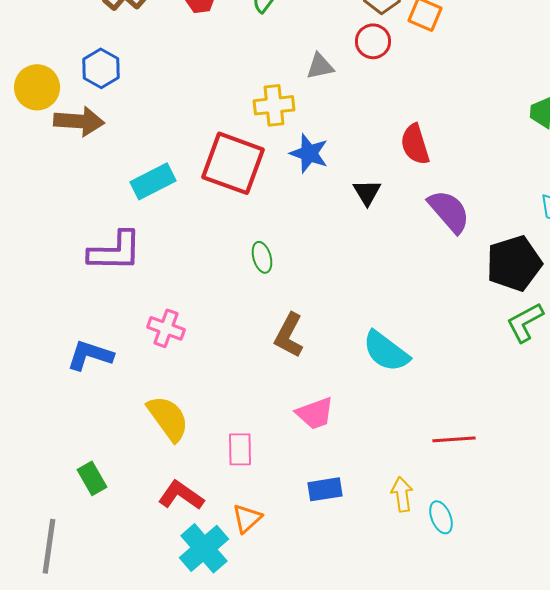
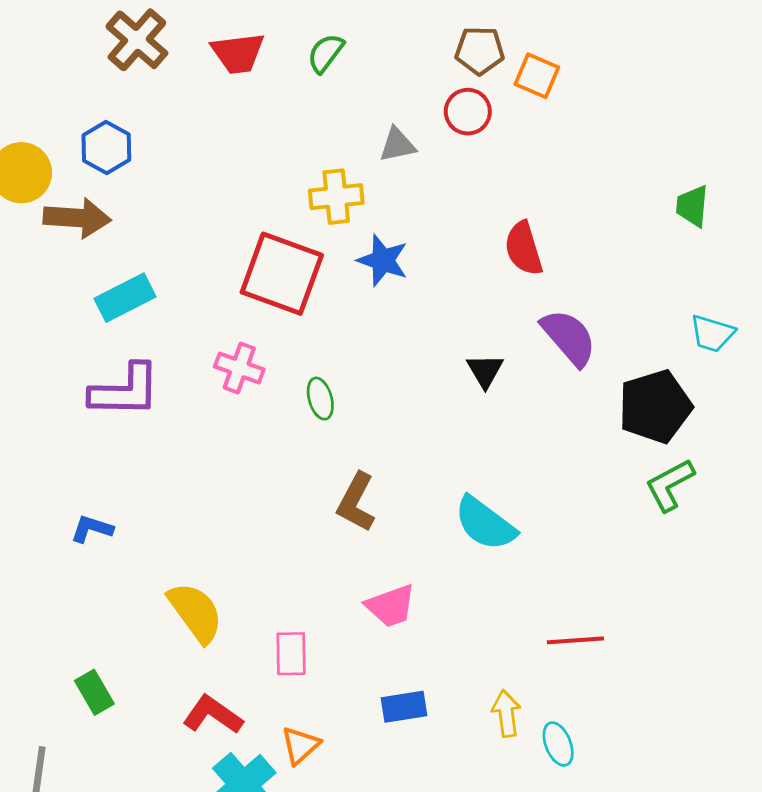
cyan rectangle: (153, 181) -> (125, 298), moved
black triangle: (367, 192) -> (485, 371), moved
pink cross: (166, 328) -> (239, 368), moved
blue L-shape: (90, 355) -> (92, 529), size x0.7

